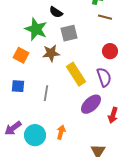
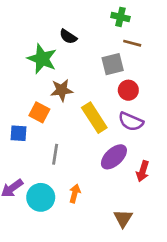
gray square: (69, 33) -> (113, 64), moved
red circle: (110, 51) -> (128, 90), moved
orange square: (21, 55) -> (39, 112), moved
purple semicircle: (104, 77) -> (131, 122), turned 132
gray line: (46, 93) -> (55, 154), moved

